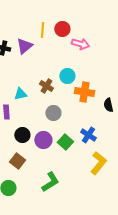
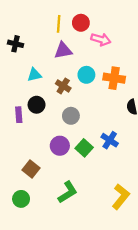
purple triangle: (24, 46) -> (63, 50), moved, turned 30
orange cross: (84, 92) -> (114, 78), moved
cyan triangle: (20, 94) -> (34, 75), moved
black circle: (22, 135) -> (37, 105), moved
yellow L-shape: (98, 163) -> (121, 197), moved

